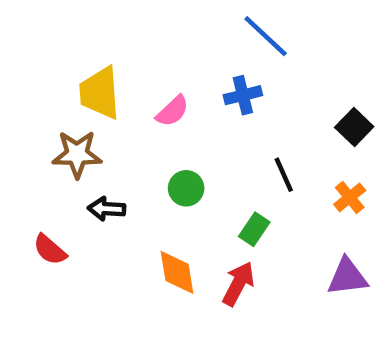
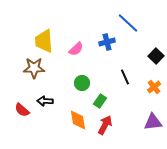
blue line: (266, 36) -> (128, 23), moved
black arrow: (107, 209) -> (45, 101), moved
green rectangle: (254, 229) -> (100, 101), moved

